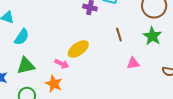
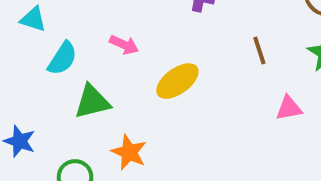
pink arrow: (62, 64) -> (124, 45), moved
green triangle: (26, 66) -> (92, 102), moved

